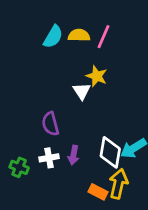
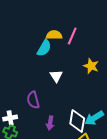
cyan semicircle: (53, 37) -> (44, 48), moved
yellow star: (97, 76) -> (91, 66), moved
white cross: (49, 158) -> (10, 118), moved

